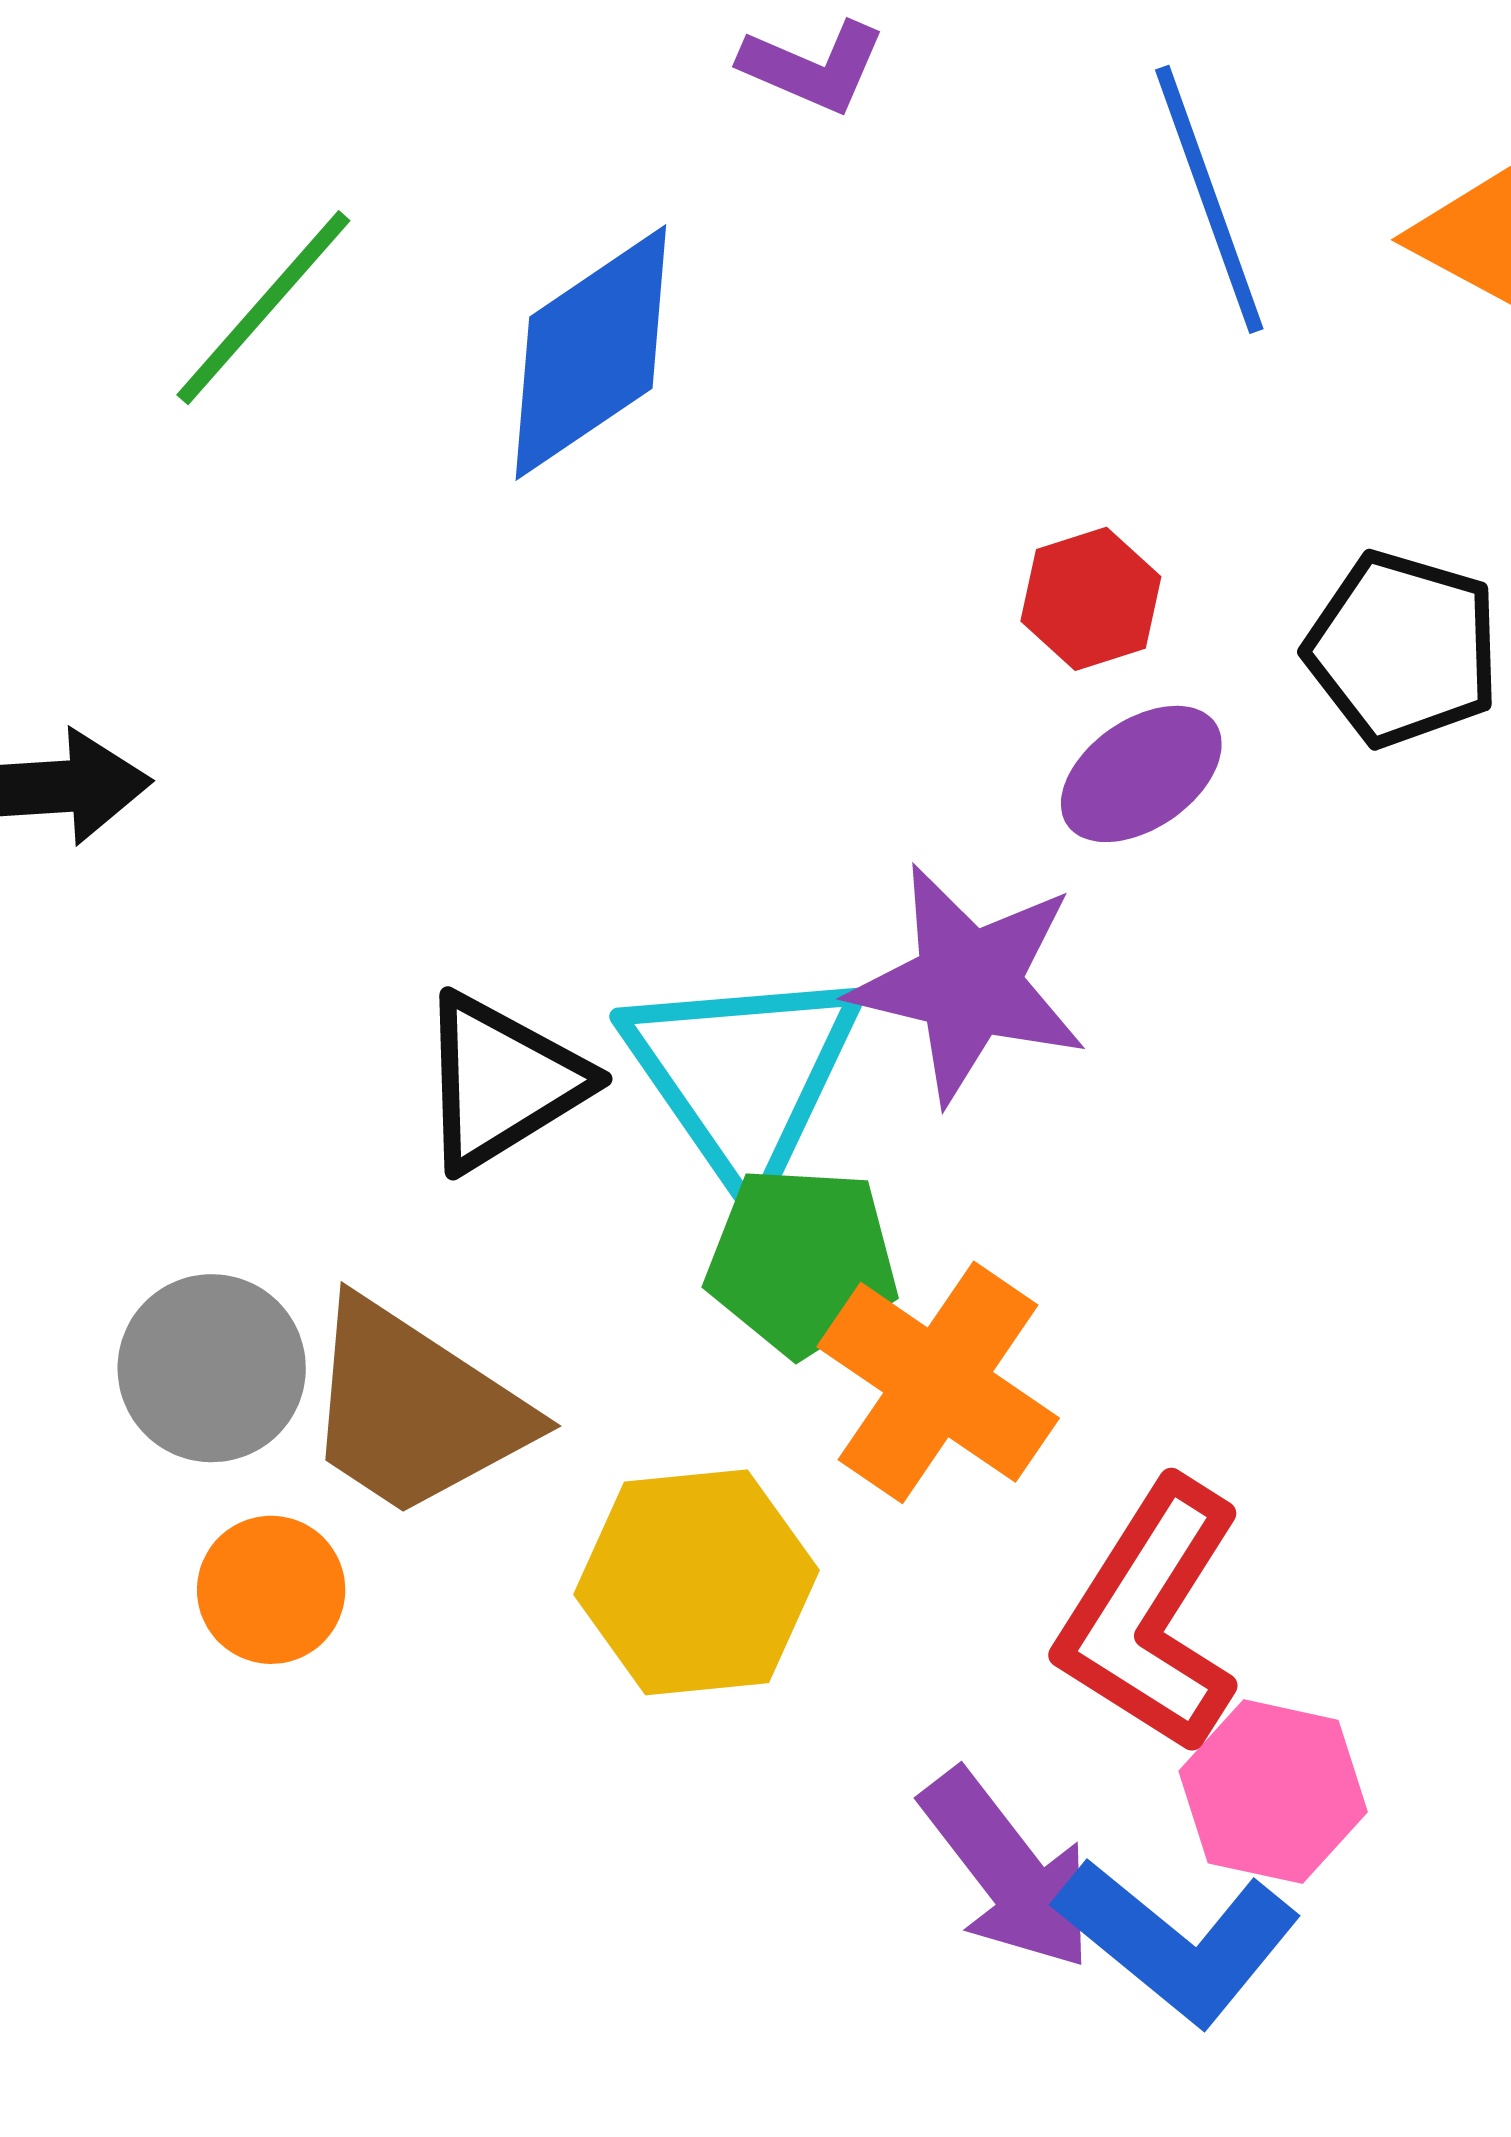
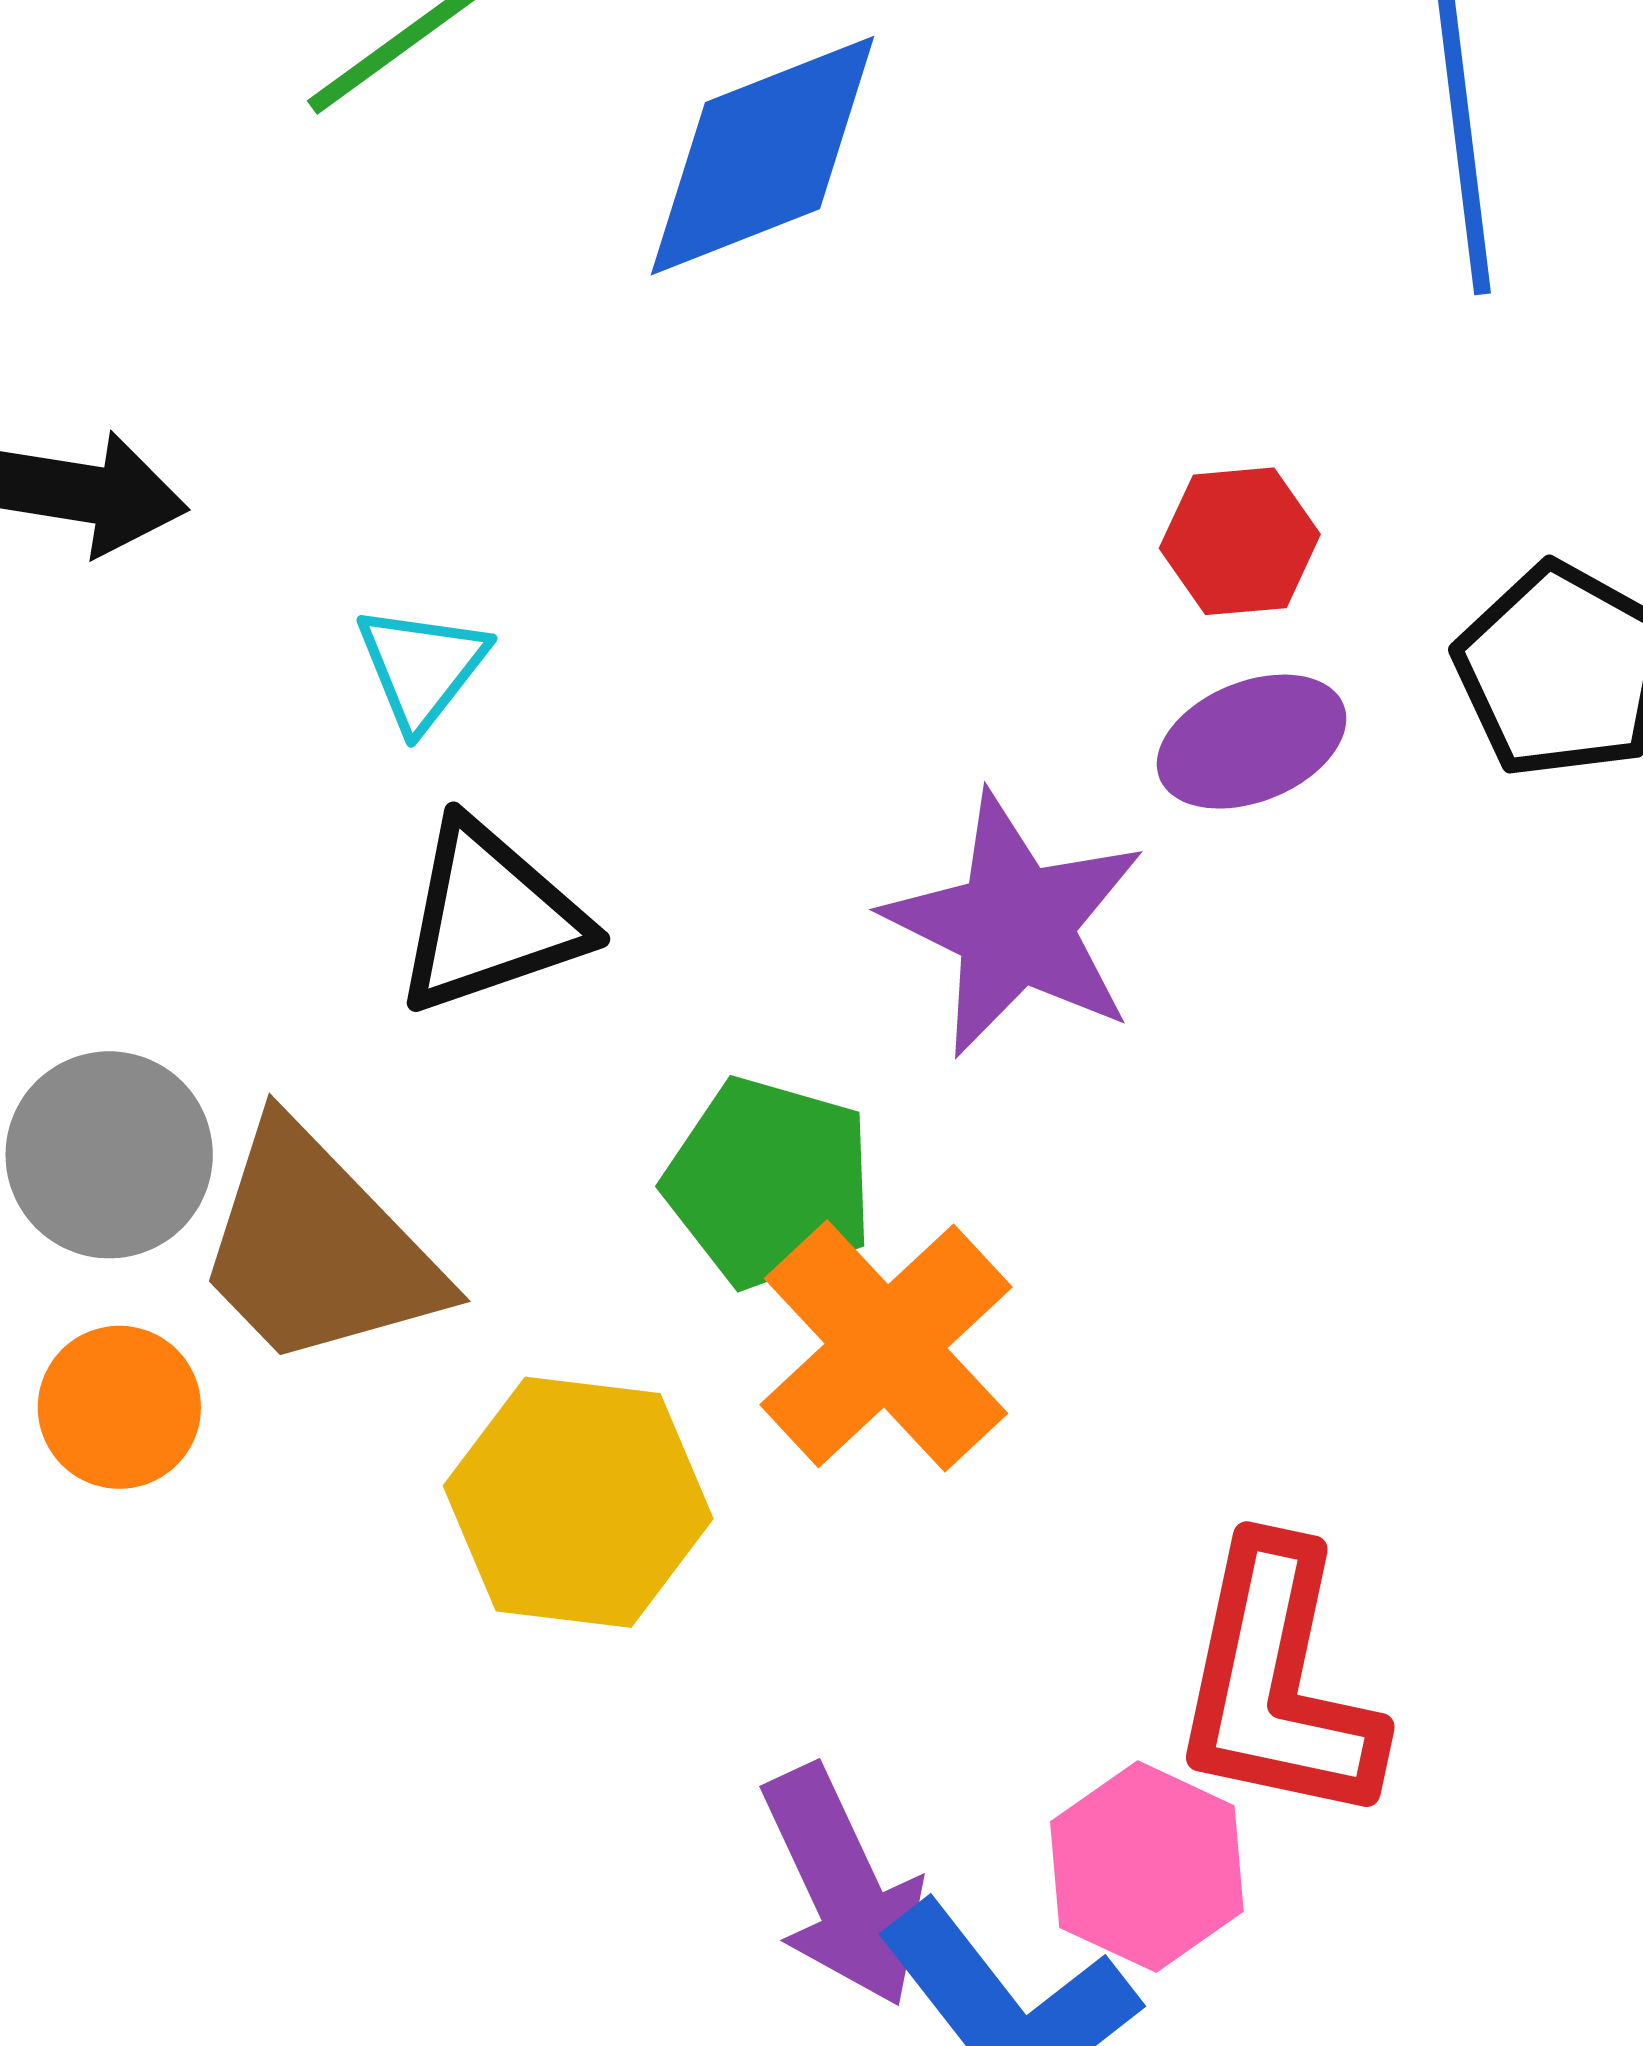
cyan triangle: (743, 1075) -> (422, 667), moved, size x0.5
red L-shape: (1151, 1616) -> (1277, 1683), moved, turned -33

